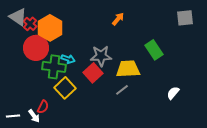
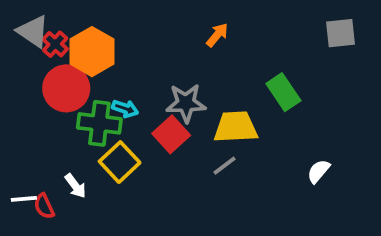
red semicircle: (43, 107) -> (44, 206), moved, turned 128
white line: (13, 116) -> (24, 199), moved
white arrow: (34, 116) -> (75, 186), moved

